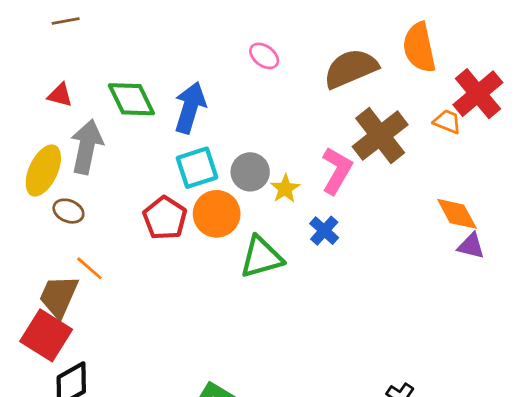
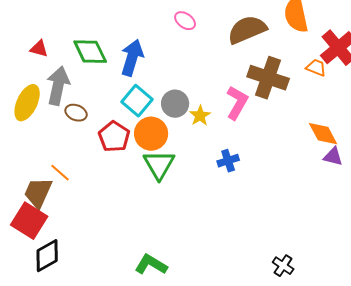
brown cross: (380, 136) -> (268, 78), turned -33
cyan square: (197, 168) -> (137, 101), turned -32
brown ellipse: (68, 211) -> (76, 113), moved
blue cross: (324, 231) -> (228, 161), moved, turned 30
green triangle: (261, 257) -> (159, 165), moved, turned -44

